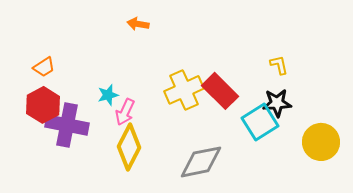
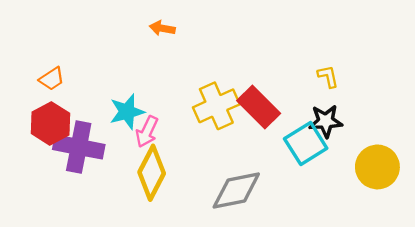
cyan star: (108, 95) -> (127, 112), size x1.4

